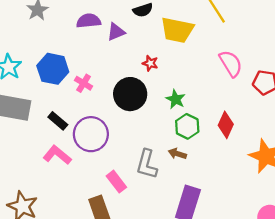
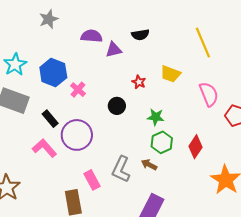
yellow trapezoid: (177, 30) -> (171, 74), moved, size x0.7
black circle: (130, 94) -> (117, 106), size x0.6
green star: (176, 99) -> (156, 117), turned -30

